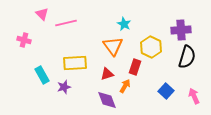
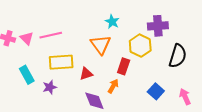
pink triangle: (42, 14) -> (27, 38), moved
pink line: (66, 23) -> (51, 35), moved
purple cross: (181, 30) -> (158, 26), moved
red triangle: (107, 74) -> (86, 74), moved

